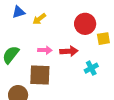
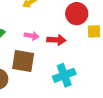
cyan cross: (91, 68) -> (64, 75), moved, size x1.5

